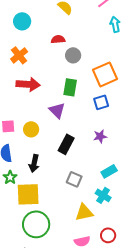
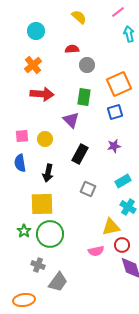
green star: (10, 177) -> (24, 231), moved
cyan cross: (103, 195) -> (128, 207), moved
yellow triangle: (84, 212) -> (111, 227), moved

